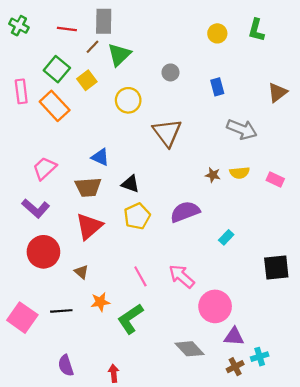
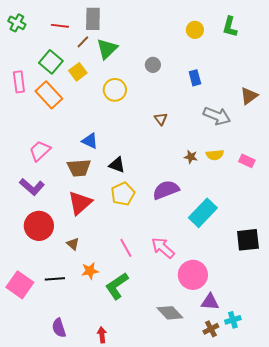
brown triangle: (277, 92) -> (249, 96), moved
brown triangle: (167, 133) -> (161, 119), moved, size x0.5
cyan rectangle: (226, 237) -> (203, 213), size x2.0

